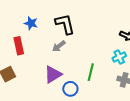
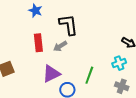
blue star: (31, 23) -> (35, 11), moved
red rectangle: (19, 46) -> (38, 43), moved

